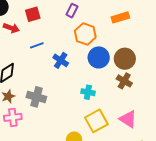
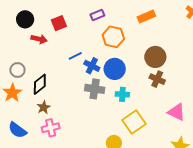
purple rectangle: (72, 11) -> (97, 15), turned 48
blue line: (37, 45) -> (75, 56), moved
blue circle: (99, 57) -> (115, 69), moved
gray cross: (36, 97) -> (95, 89), moved
pink triangle: (128, 119) -> (177, 112), moved

